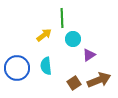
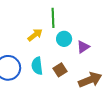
purple triangle: (89, 55) -> (83, 47), moved
brown square: (74, 83) -> (60, 70), moved

